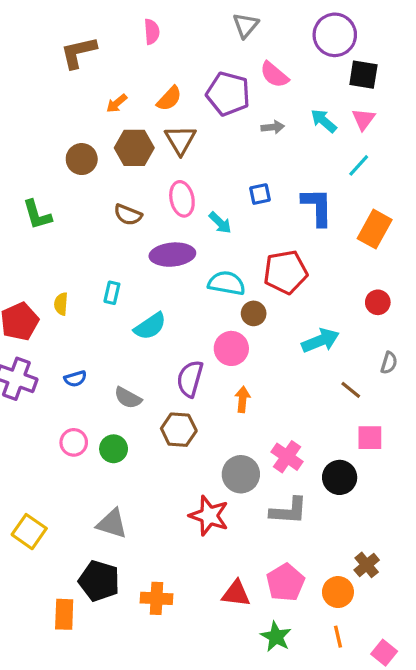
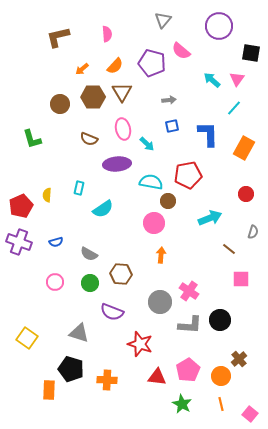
pink semicircle: (152, 32) -> (107, 34), moved
black square: (363, 75) -> (251, 53), moved
gray arrow: (273, 127) -> (169, 100), moved
purple semicircle: (190, 379) -> (112, 312), moved, turned -85
green circle: (114, 449) -> (90, 283), moved
black circle: (340, 477) -> (220, 320), moved
red star: (209, 516) -> (140, 344), moved

